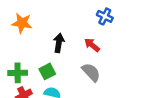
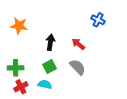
blue cross: (105, 16) -> (98, 20), moved
green square: (47, 71) -> (50, 66), moved

